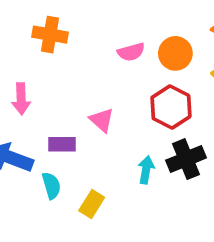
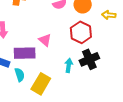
purple rectangle: (62, 144) -> (25, 53), size x1.5
yellow rectangle: (92, 204) -> (41, 84), size x1.5

